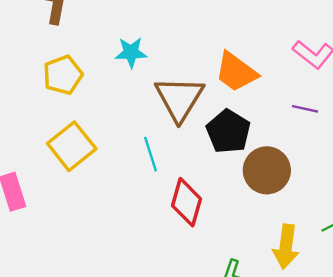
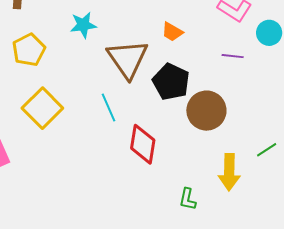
orange trapezoid: (236, 72) -> (172, 32), size x0.6

